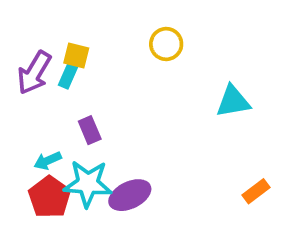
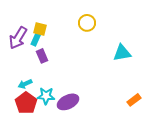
purple rectangle: (90, 130) -> (42, 56), moved
cyan star: (88, 184) -> (46, 96), size x0.7

